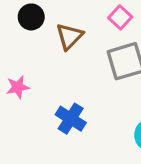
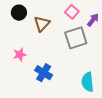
pink star: (18, 87) -> (20, 55), moved

